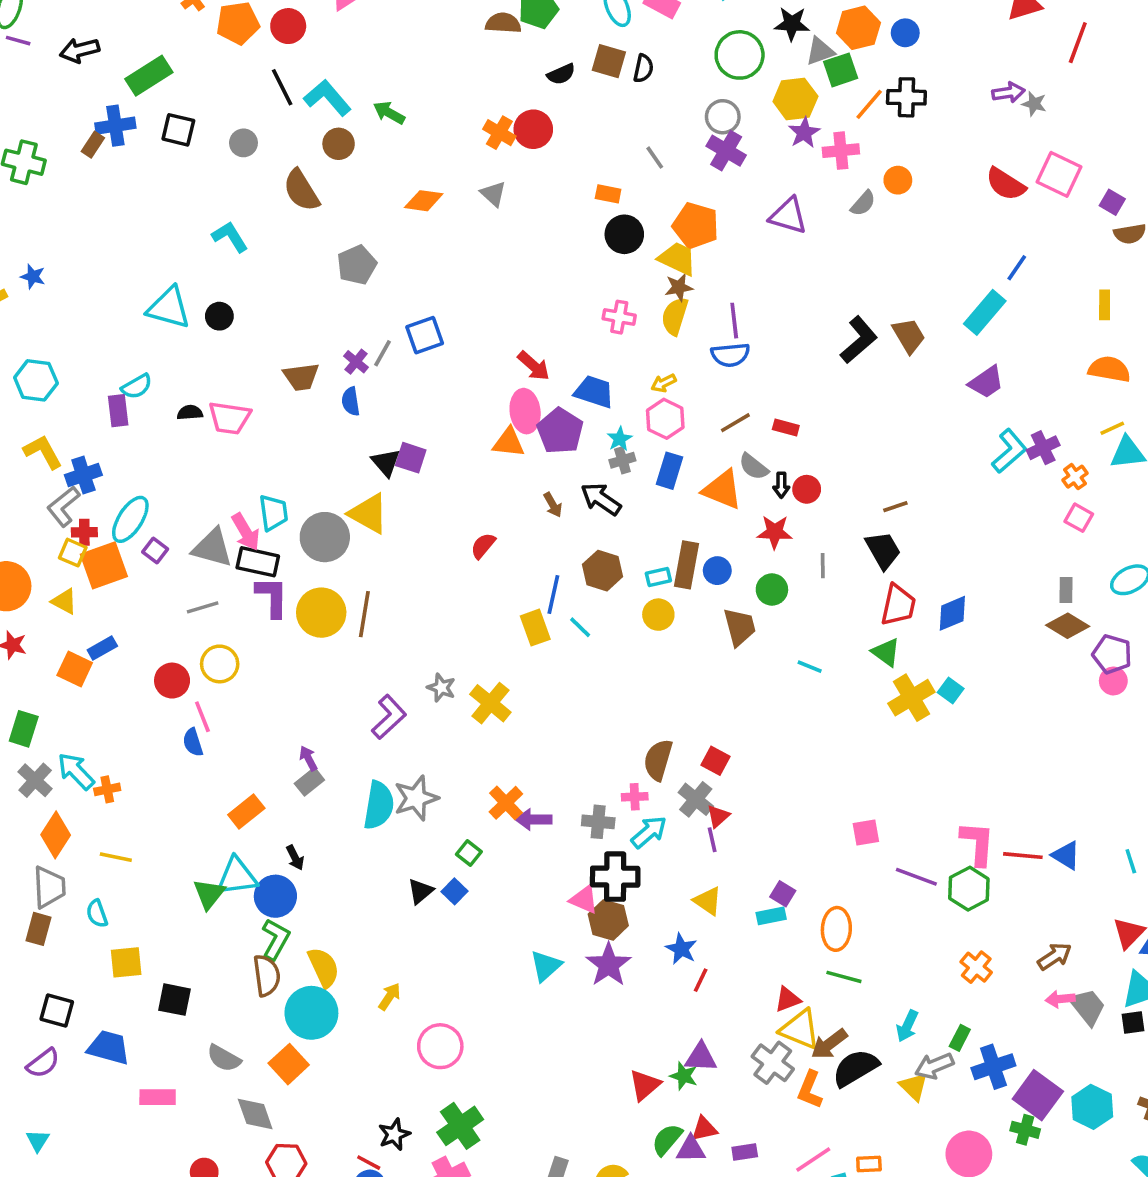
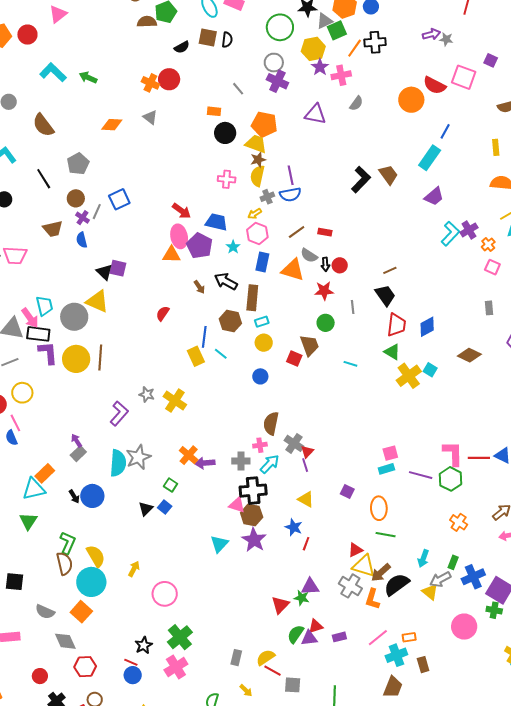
black line: (282, 87) -> (44, 179), moved
brown circle: (339, 144) -> (76, 198), moved
orange circle: (898, 180) -> (411, 100), moved, size x1.6
purple square: (1112, 202) -> (491, 60), moved
gray cross: (622, 460) -> (267, 197), moved
brown rectangle: (687, 565) -> (252, 298), moved
blue circle: (717, 571) -> (260, 376), moved
brown diamond: (1068, 626) -> (469, 355), moved
red square: (715, 761) -> (294, 359), moved
cyan triangle: (237, 877) -> (34, 489), moved
blue circle: (275, 896) -> (92, 496), moved
cyan rectangle: (771, 916) -> (386, 469), moved

